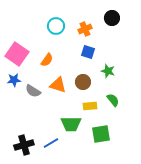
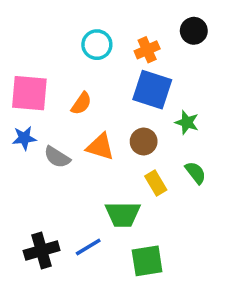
blue square: (88, 52) -> (152, 90), size x1.6
pink square: (17, 54) -> (29, 93), turned -30
yellow rectangle: (90, 106) -> (156, 183), turned 64
green square: (101, 134) -> (147, 261), moved

